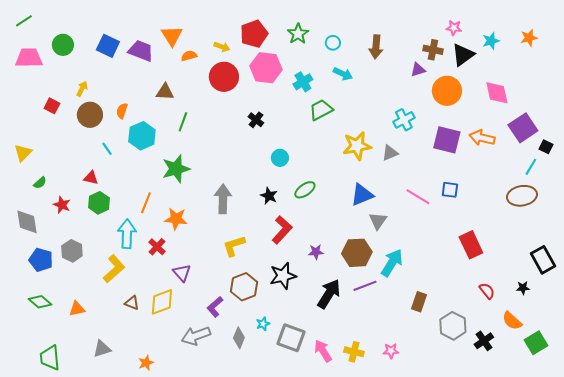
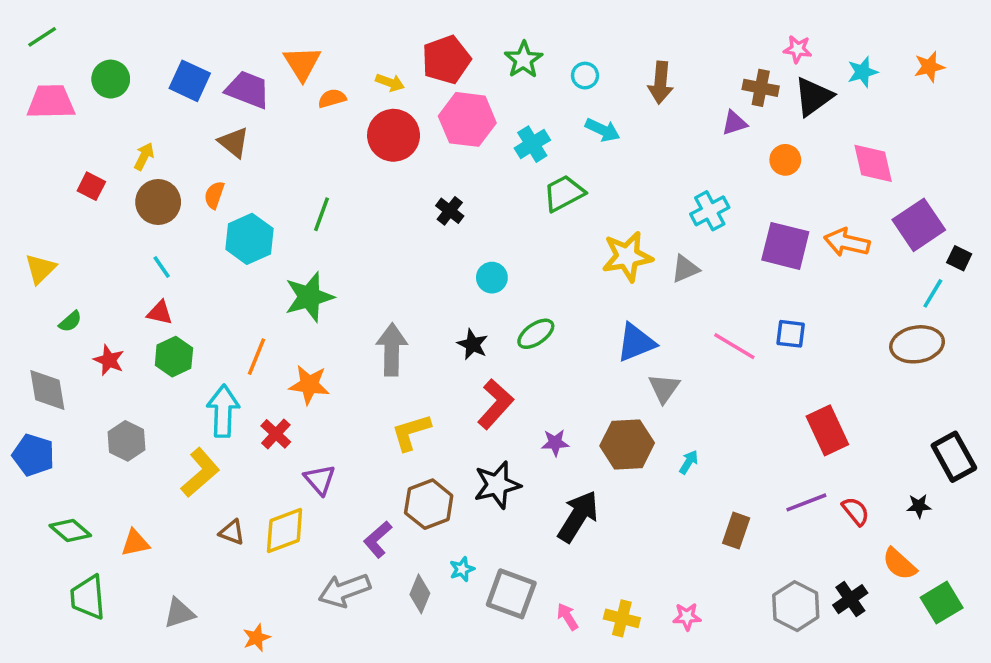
orange circle: (447, 91) -> (785, 160), size x0.6
brown triangle: (165, 92) -> (234, 142), moved, turned 36
cyan line: (107, 149) -> (162, 267), moved
blue pentagon: (41, 260) -> (33, 455), moved
cyan arrow: (392, 263) -> (689, 462), size x0.5
purple line: (365, 286) -> (806, 502), moved
gray hexagon: (453, 326) -> (796, 606), moved
pink arrow: (323, 351) -> (567, 617), size x0.7
green trapezoid: (50, 358) -> (88, 597), moved

